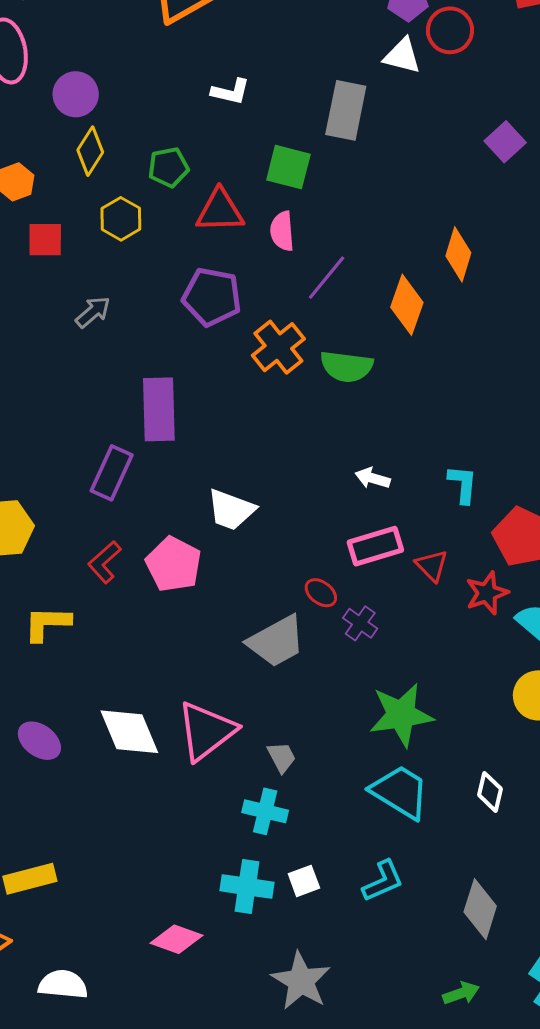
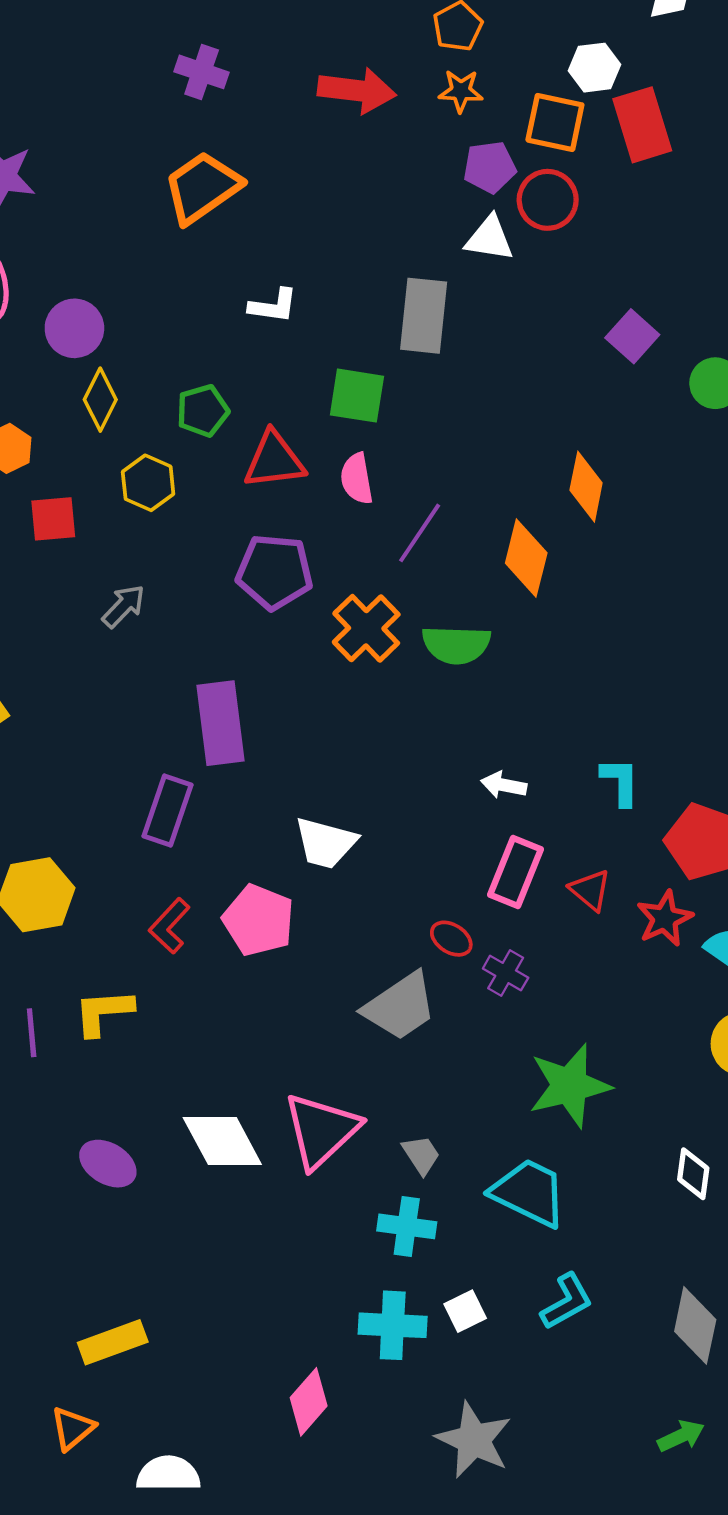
pink rectangle: (375, 546) -> (516, 872), turned -46
cyan trapezoid: (400, 792) -> (529, 1193), moved
pink diamond: (177, 939) -> (309, 1402), turned -63

